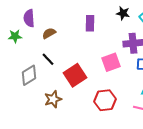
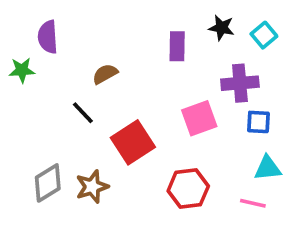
purple rectangle: (90, 23) -> (177, 46), moved
brown semicircle: (49, 33) -> (105, 74), moved
gray diamond: (29, 75) -> (48, 183), moved

